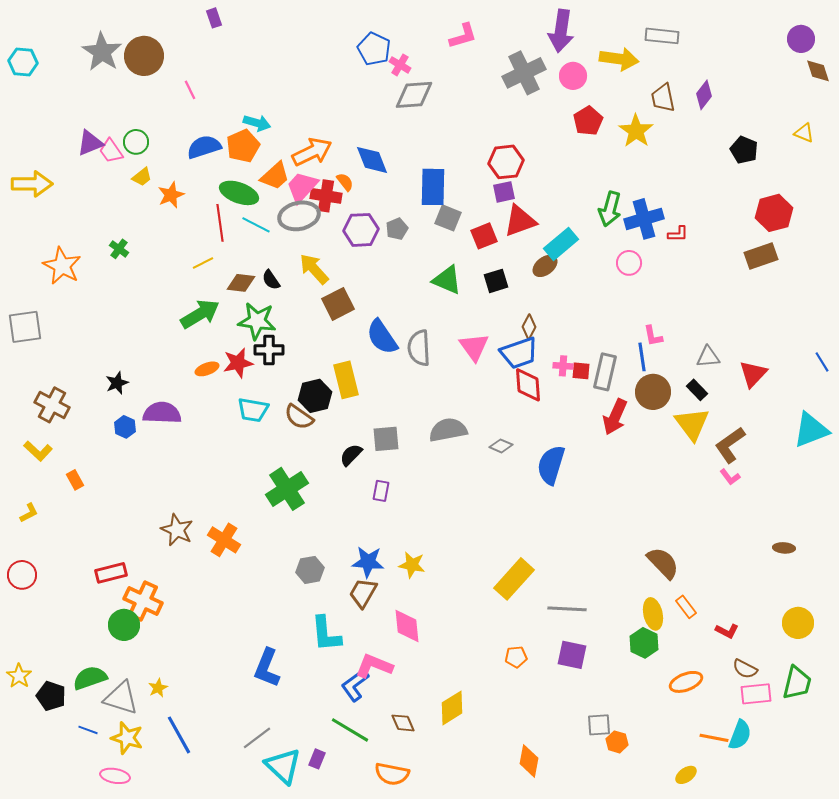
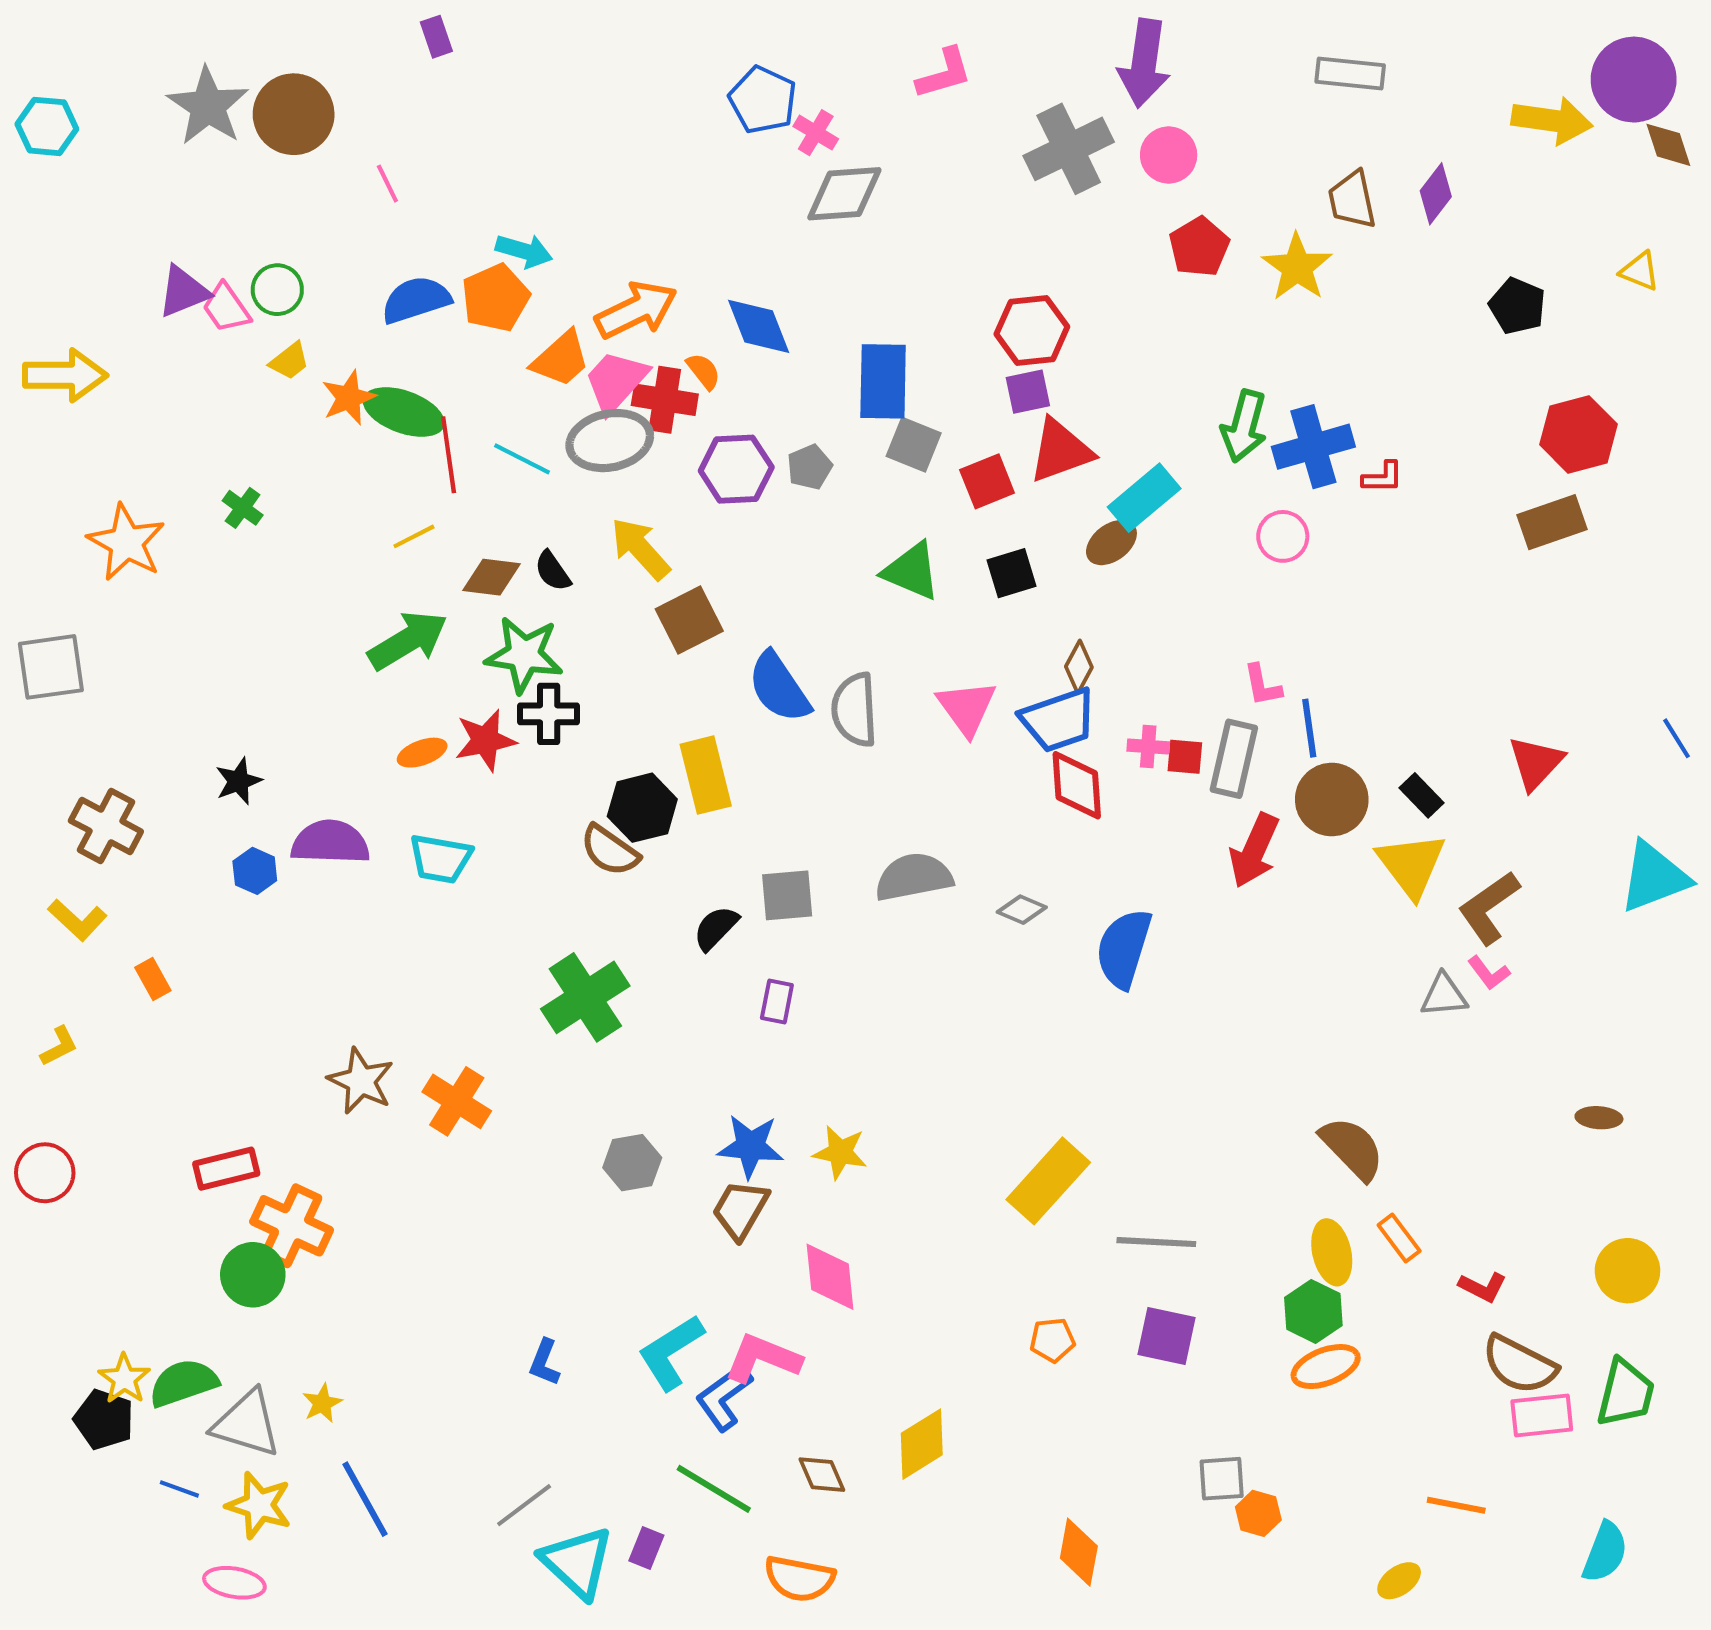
purple circle: (801, 39) -> (1634, 80), size x1.5
yellow arrow: (619, 59) -> (1552, 120), moved
green ellipse: (239, 193) -> (404, 412), moved
pink L-shape: (653, 336) -> (1262, 685), moved
gray triangle: (708, 357) -> (1444, 995), moved
cyan trapezoid: (253, 410) -> (440, 859), moved
cyan L-shape: (326, 634) -> (671, 1352), moved, turned 63
blue L-shape: (267, 668) -> (544, 1362), size x0.6
brown semicircle: (745, 669) -> (1519, 1364), size x1.5
yellow star: (19, 676) -> (124, 1379), moved
orange ellipse: (686, 682) -> (1326, 1367), moved
cyan semicircle: (740, 735) -> (1605, 1552), moved

